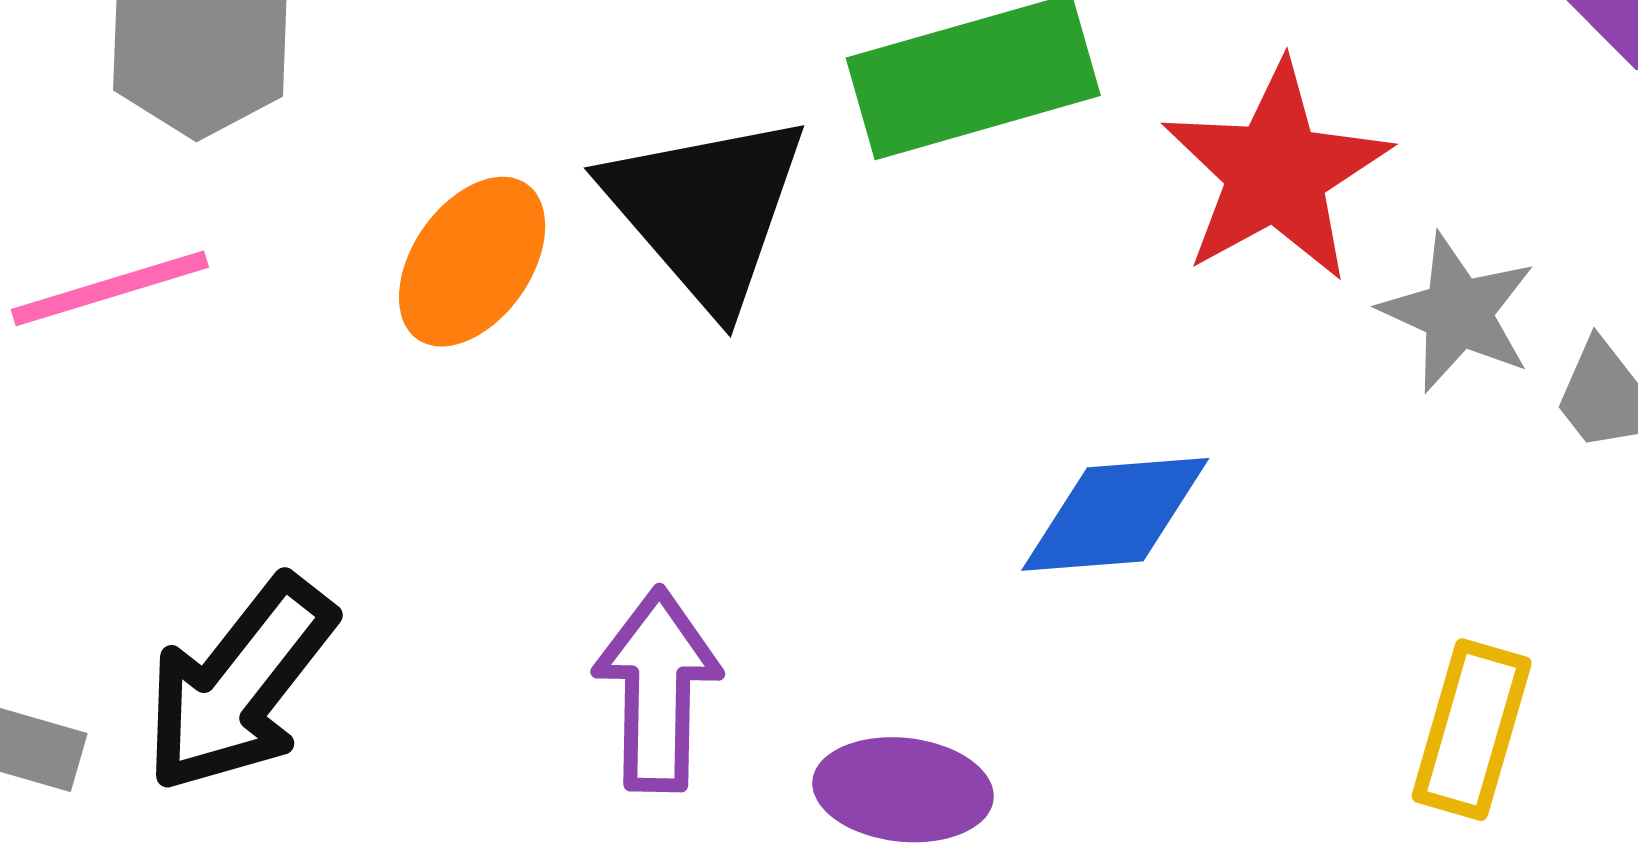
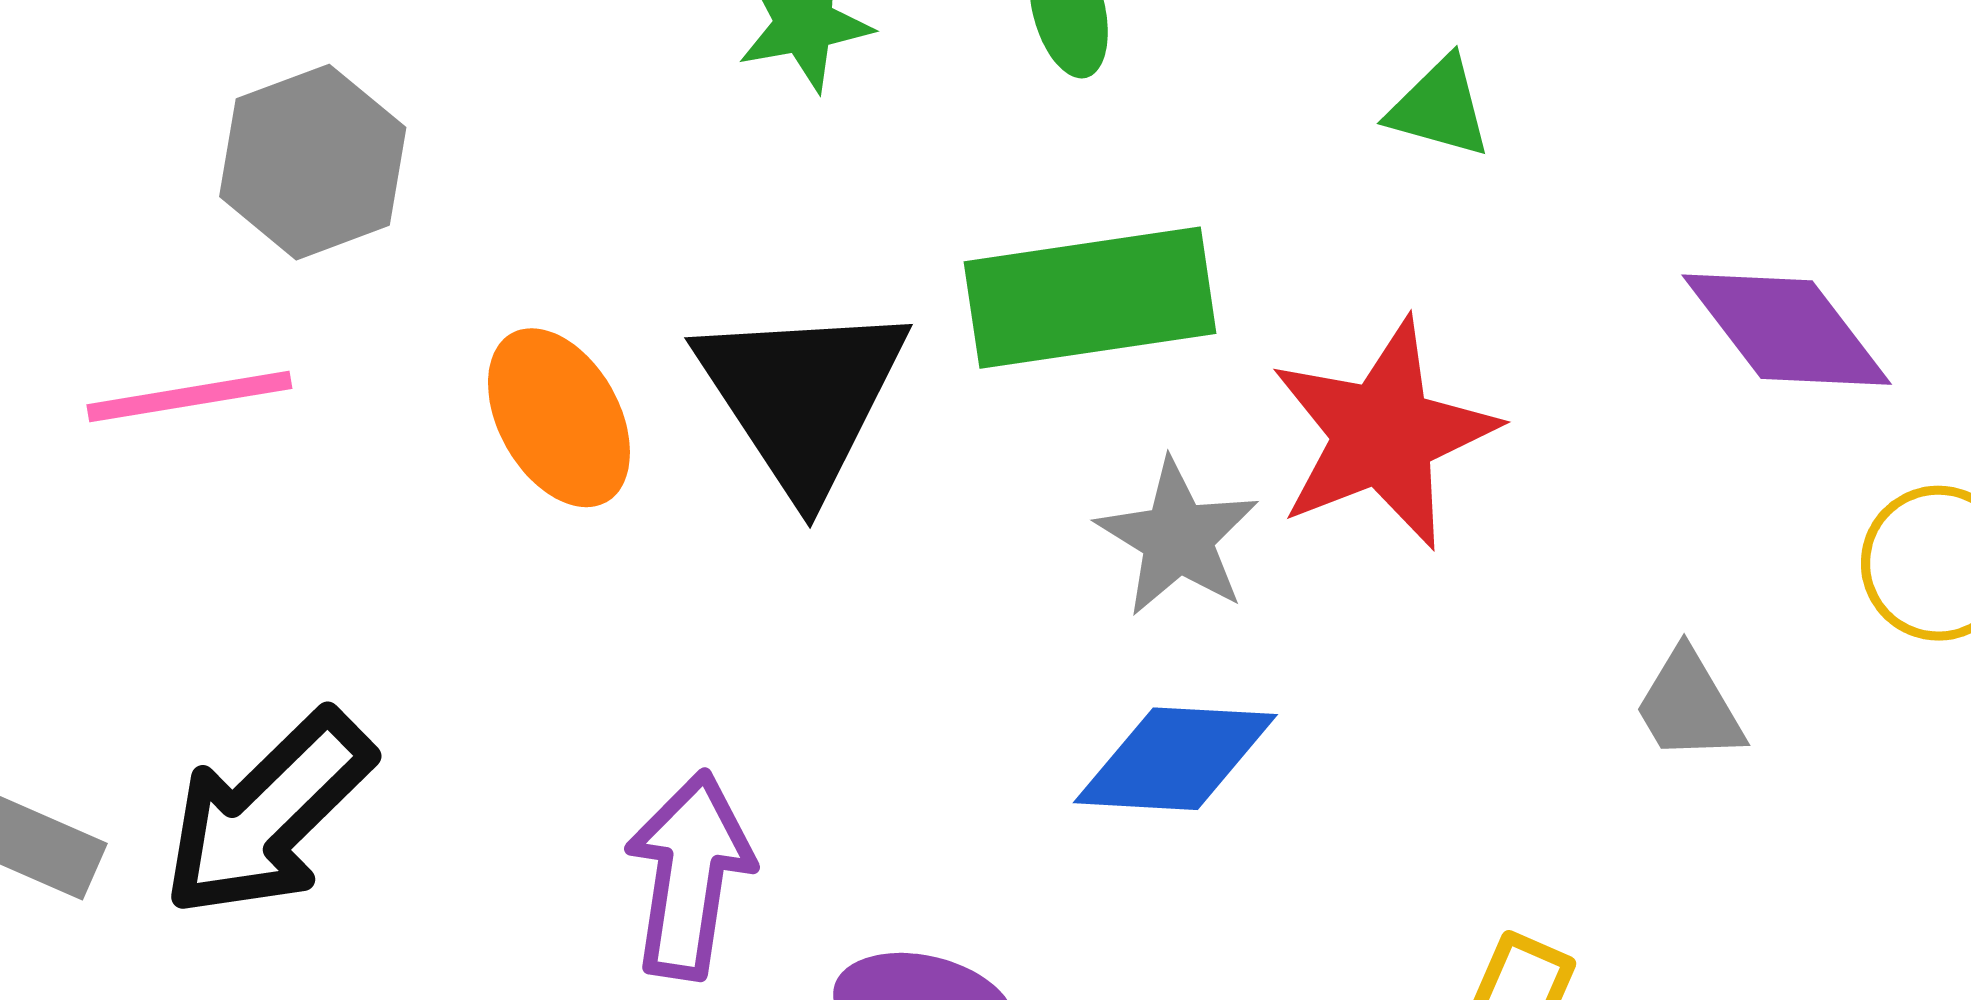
orange ellipse: (472, 262) -> (559, 418), turned -72
gray star: (1458, 313) -> (1178, 538), moved

